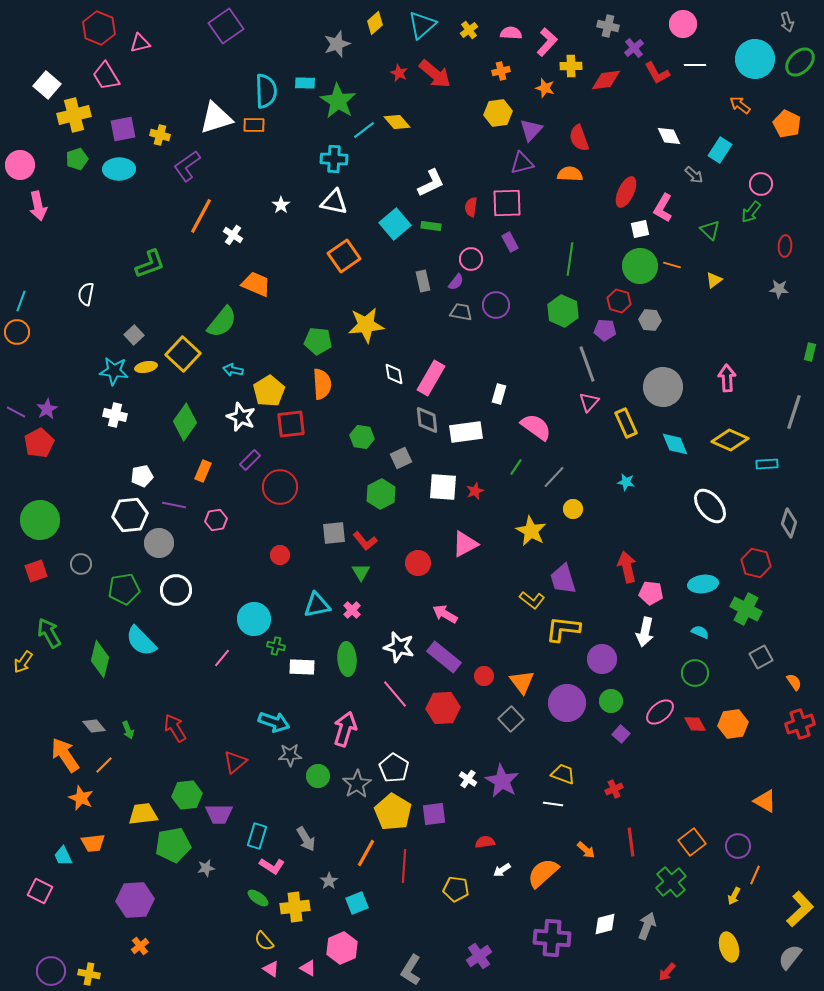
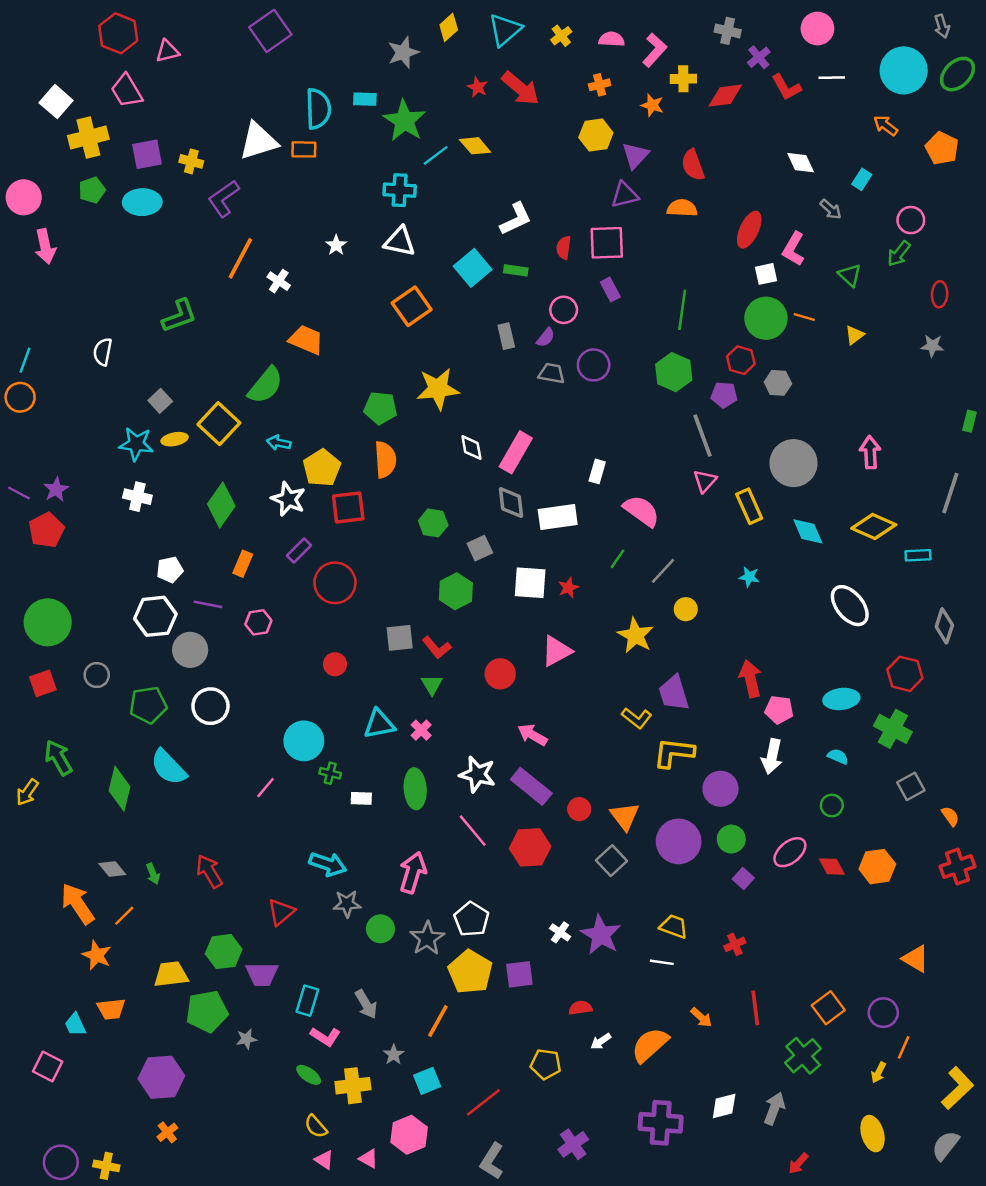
cyan rectangle: (720, 150) -> (862, 179), size x0.7
white rectangle: (302, 667) -> (361, 798), size x0.7
green circle: (695, 673) -> (832, 806), size x0.7
red line: (404, 866) -> (483, 1102), moved, turned 48

